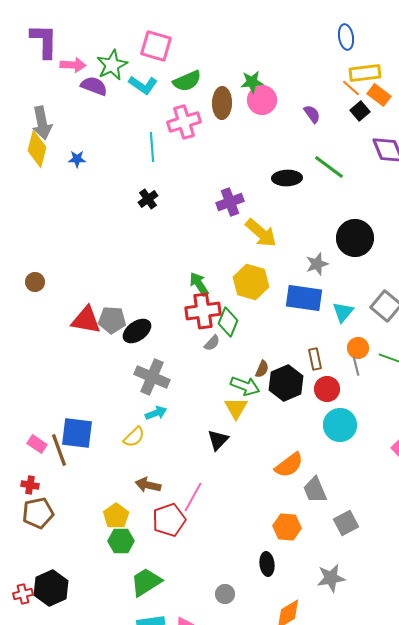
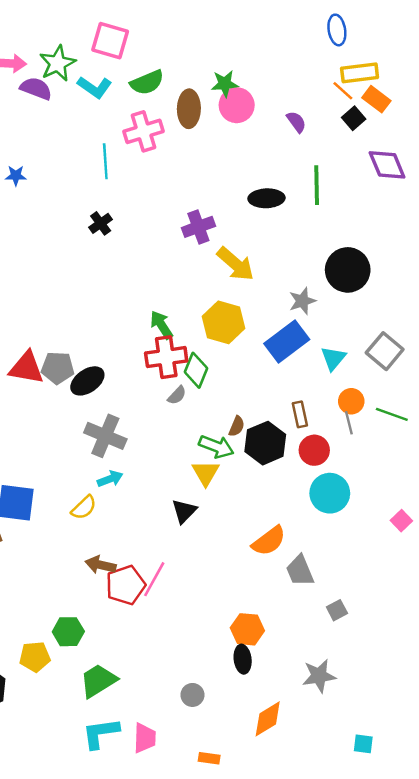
green line: (329, 167) -> (317, 185), turned 52
blue rectangle: (304, 298) -> (287, 342), turned -45
yellow pentagon: (116, 516) -> (35, 657), moved, turned 30
red pentagon: (169, 520) -> (126, 585), moved
gray square: (346, 523) -> (337, 610), size x0.7
orange hexagon: (287, 527) -> (247, 629), moved

